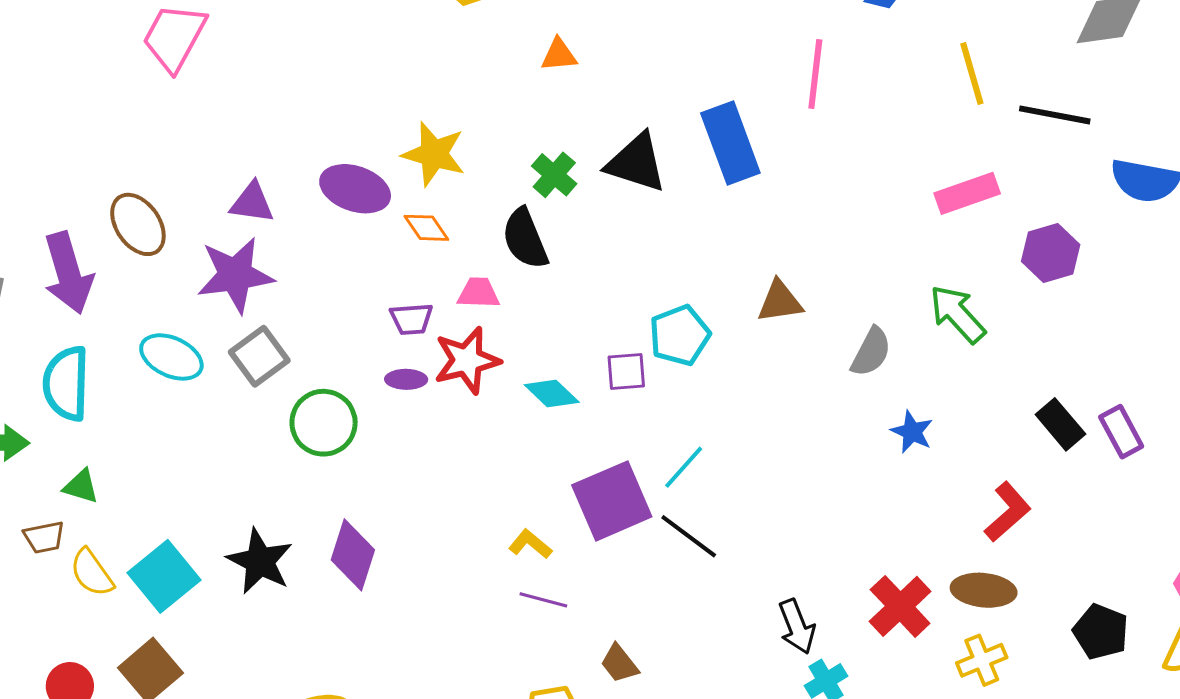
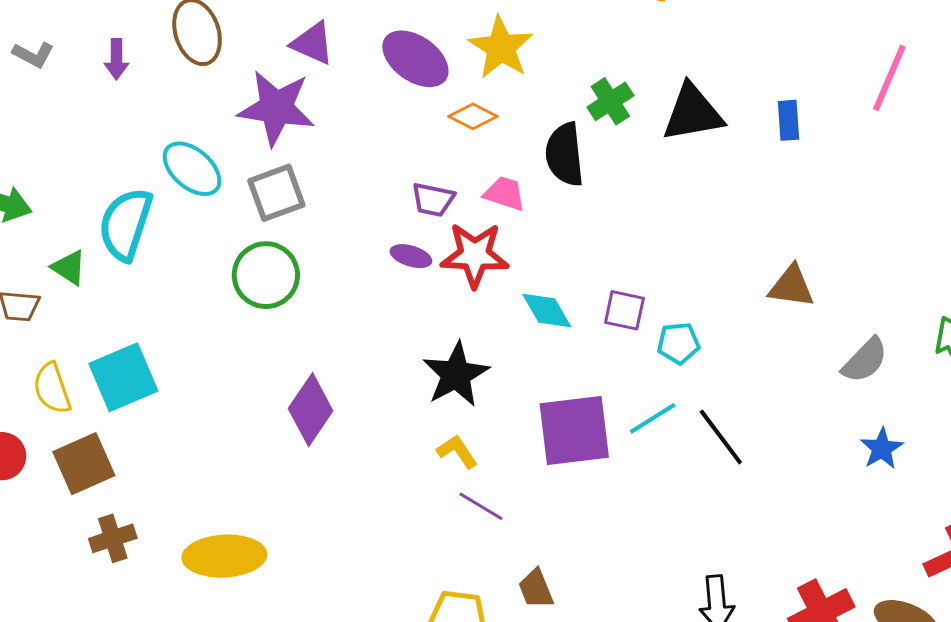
blue rectangle: (730, 143) -> (789, 120), size x0.5
black triangle: (636, 163) -> (693, 113), turned -44
orange diamond: (426, 228) -> (473, 116), turned -45
purple arrow: (68, 273) -> (116, 59), size x0.5
cyan pentagon: (680, 335) -> (678, 343), moved, size x0.7
cyan semicircle: (66, 383) -> (126, 224), moved
green circle: (324, 423) -> (266, 275), moved
black line: (689, 536) -> (721, 437), moved
yellow L-shape: (530, 544) -> (457, 451), moved
black star: (260, 561) -> (456, 375), moved
yellow semicircle: (92, 573) -> (52, 388), moved

